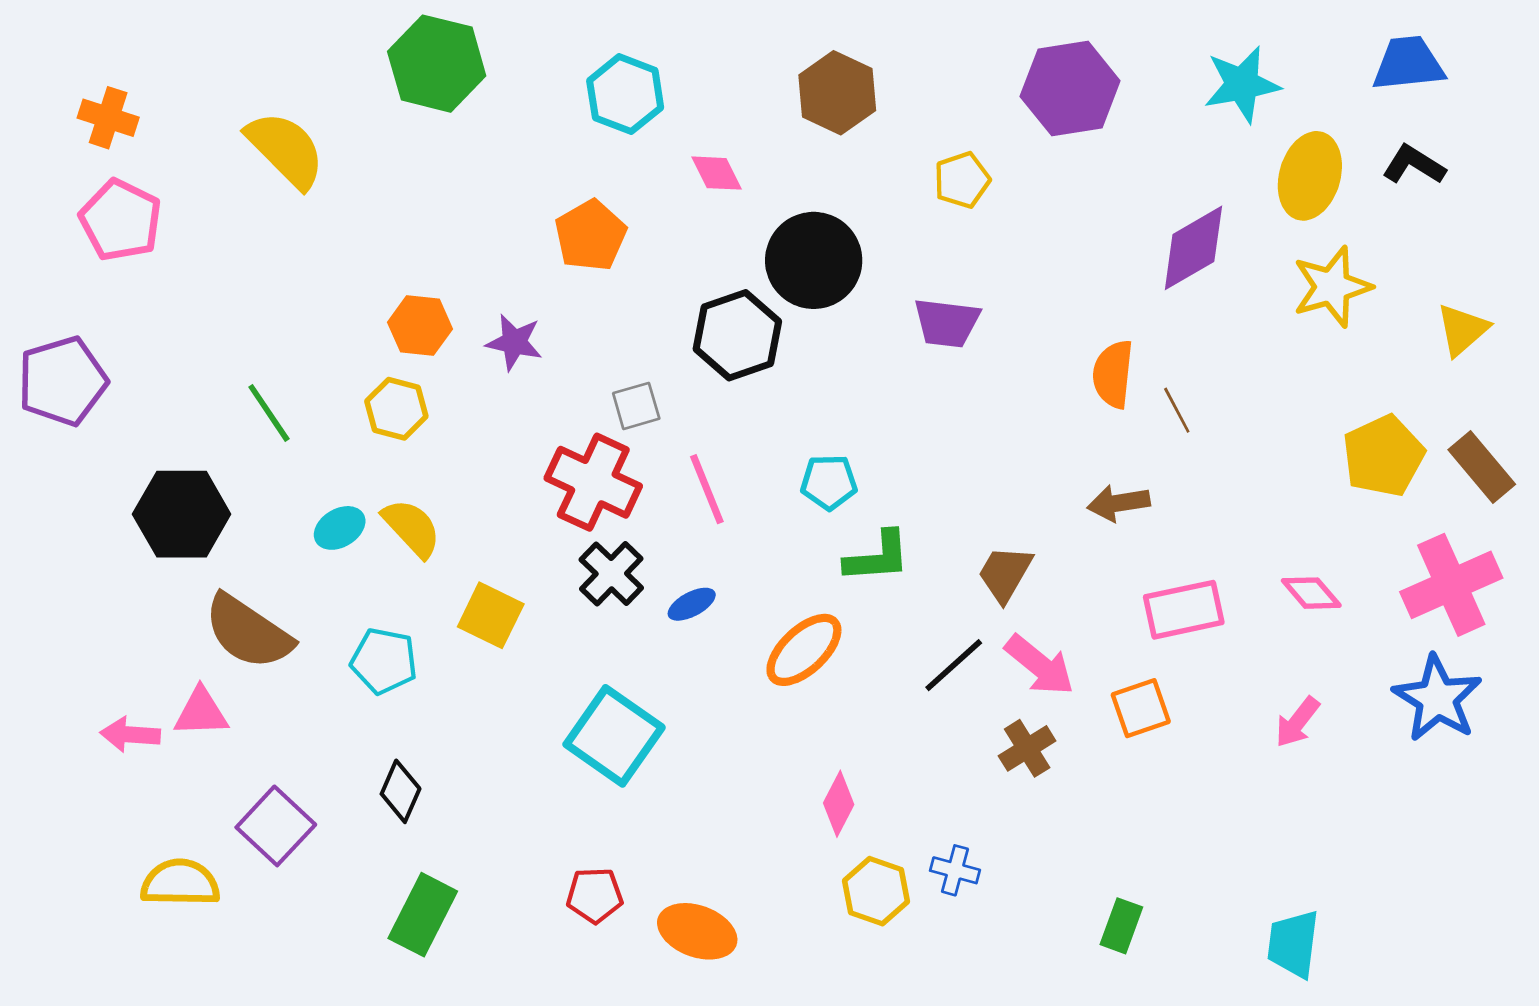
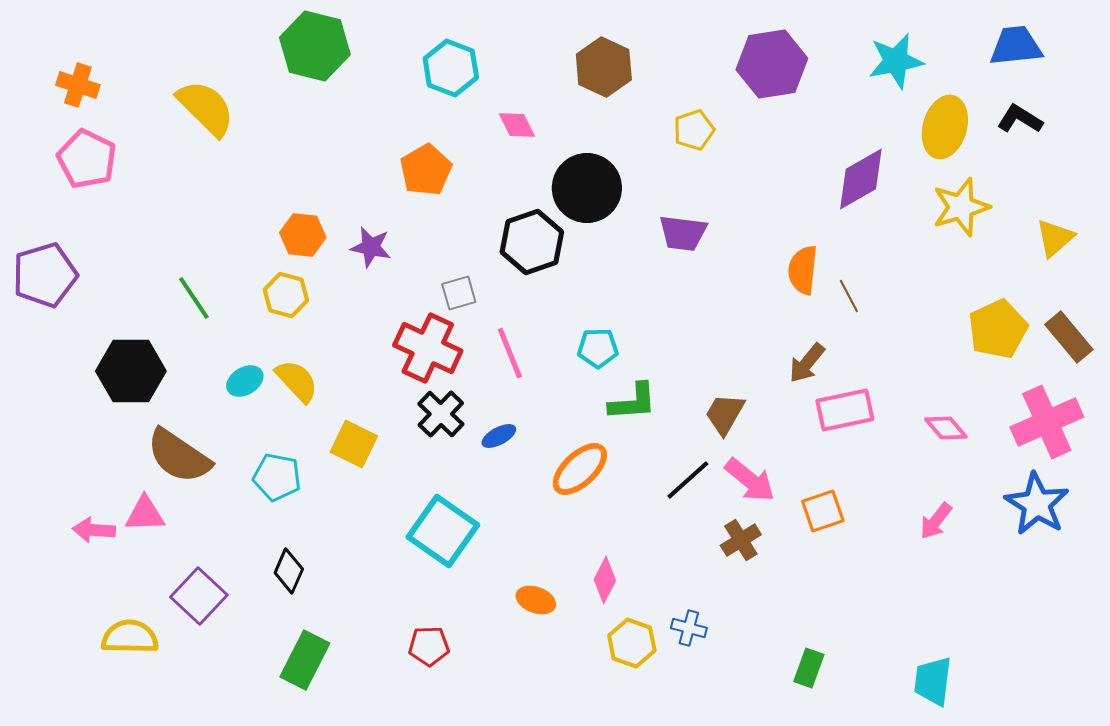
brown arrow: (1119, 503) -> (807, 363), turned -42
pink rectangle: (1184, 610) -> (845, 410), moved
orange ellipse: (697, 931) -> (536, 600), moved, size x0.7

